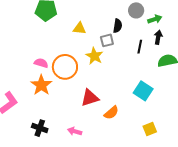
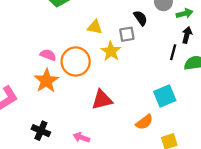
black semicircle: (118, 26) -> (140, 18), turned -48
yellow triangle: (79, 28) -> (95, 27), moved
black line: (140, 47) -> (173, 52), moved
cyan square: (143, 91) -> (165, 96), turned 30
orange semicircle: (111, 113) -> (144, 122), moved

